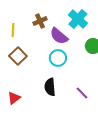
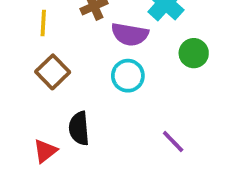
purple semicircle: (59, 36) -> (130, 34), turned -30
black semicircle: (50, 87) -> (79, 128), moved

